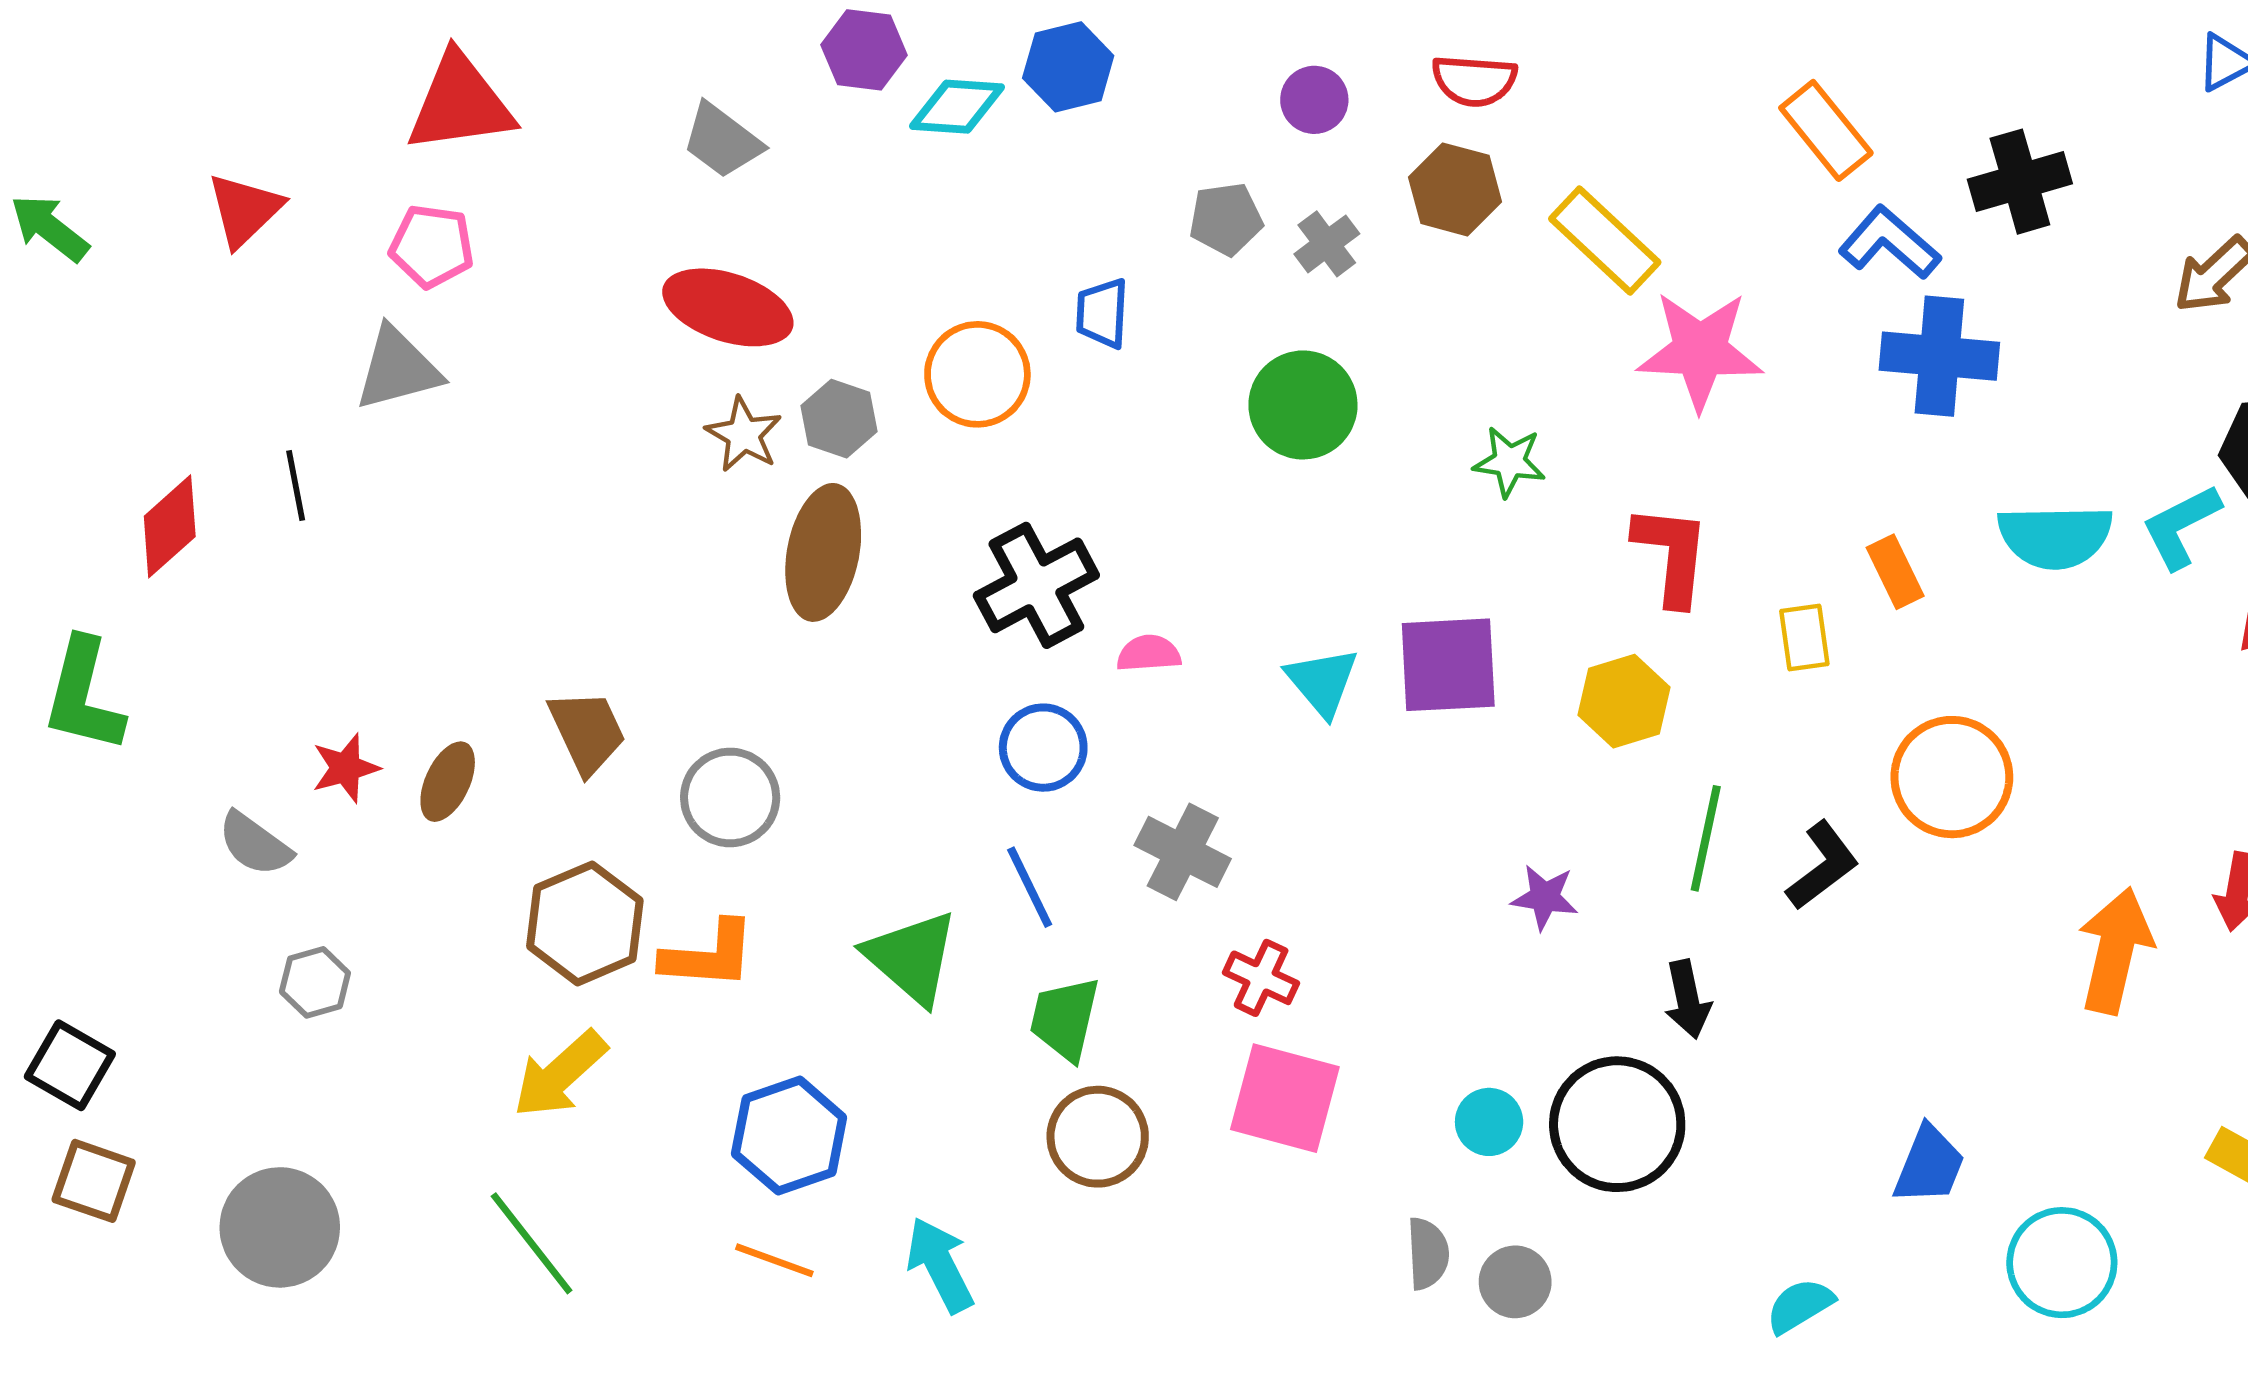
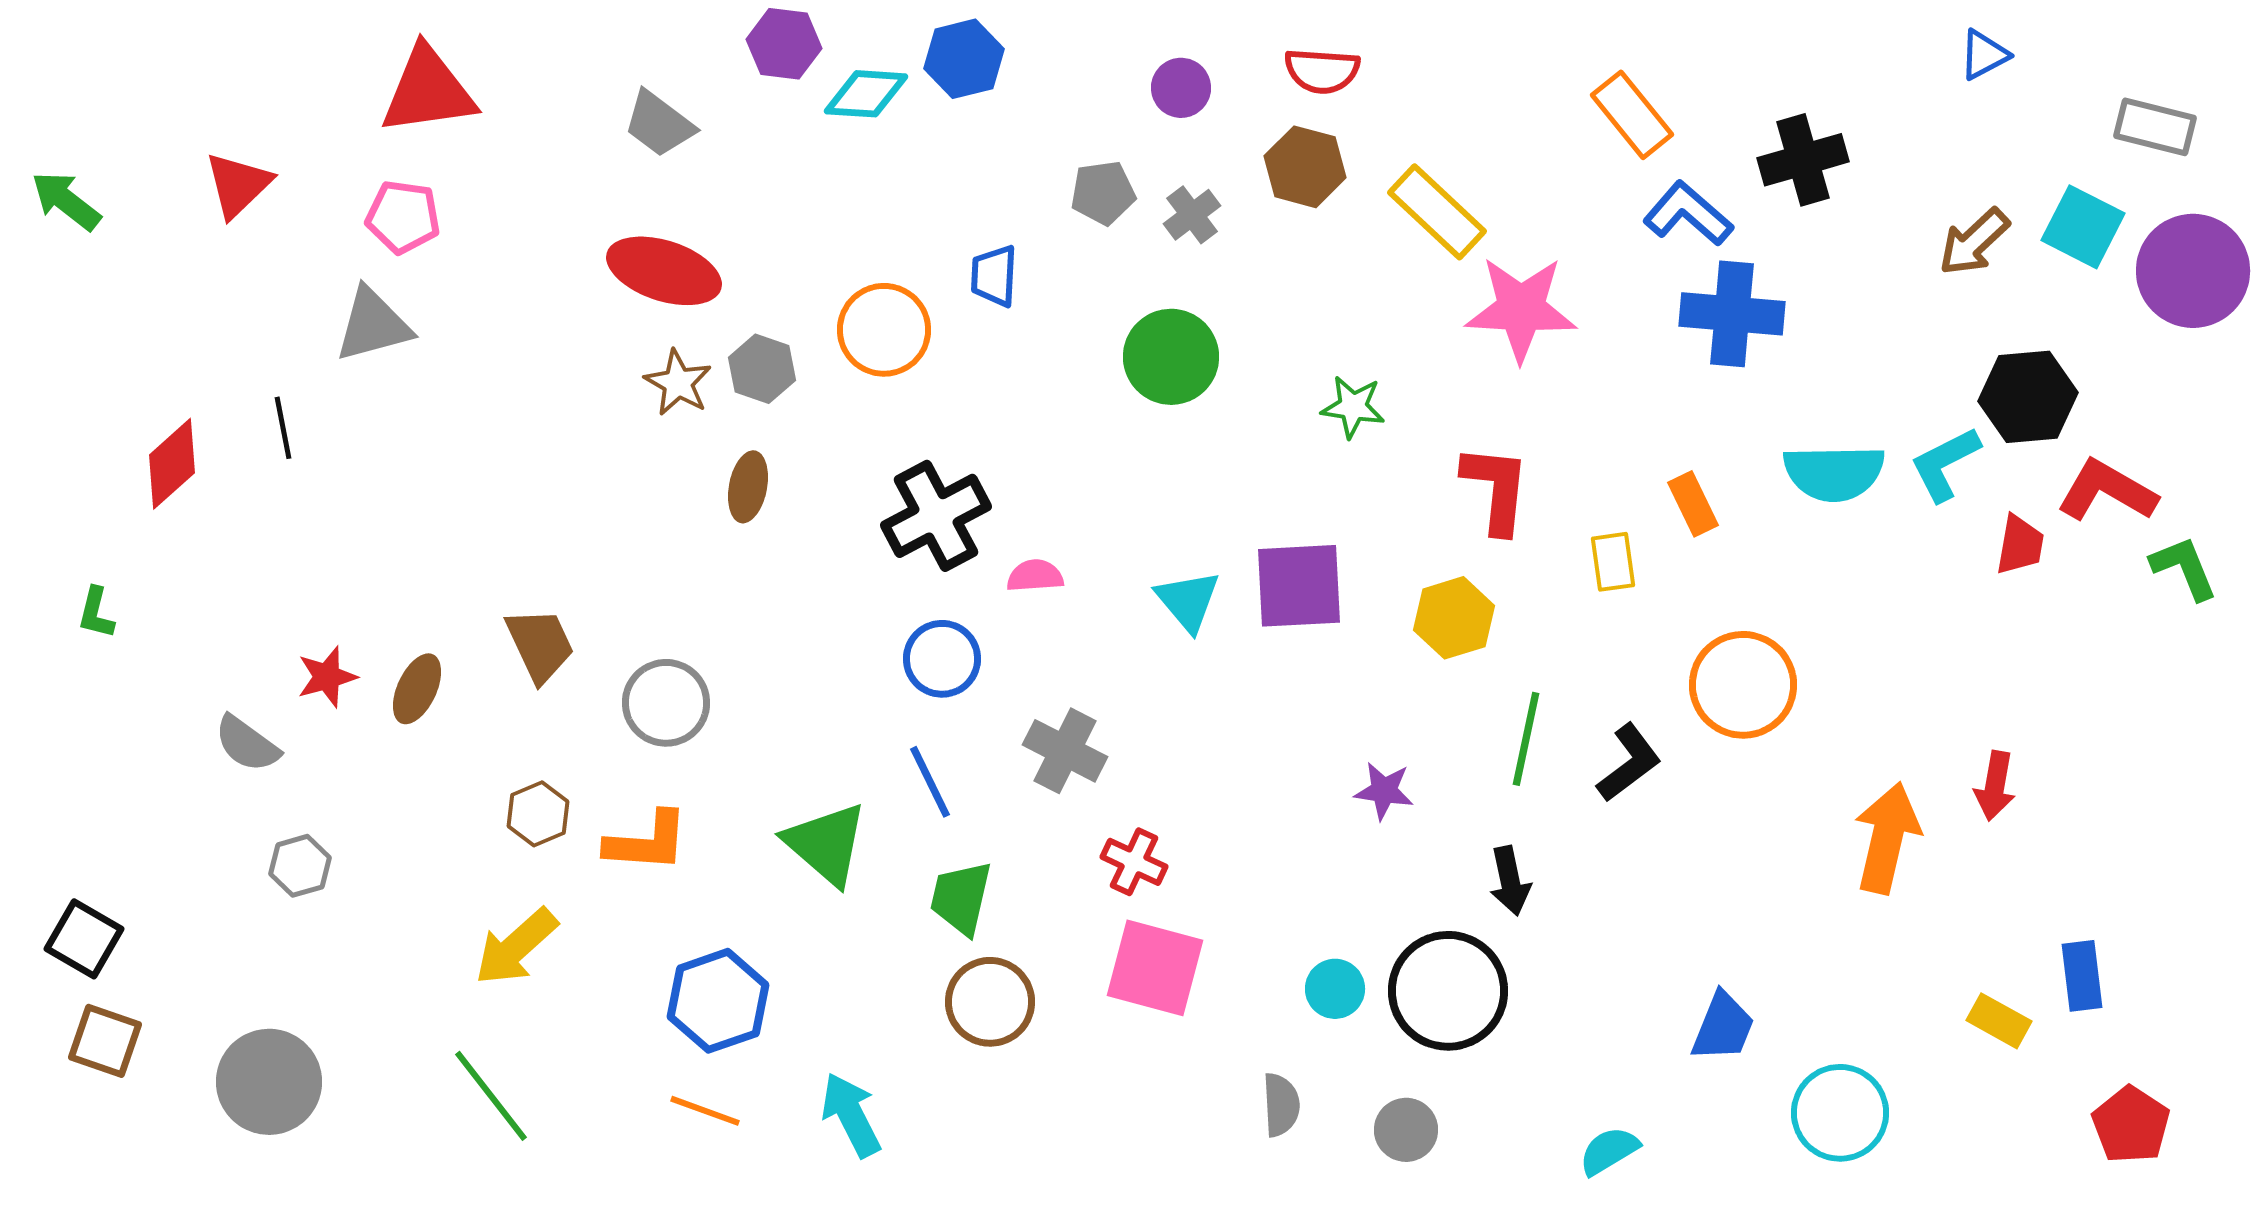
brown ellipse: (823, 552) -> (748, 487), size x0.6
green L-shape: (84, 695) -> (96, 613), size x0.5
brown hexagon: (585, 923) -> (538, 814), size x0.6
gray circle: (1515, 1282) -> (1406, 1130), moved

